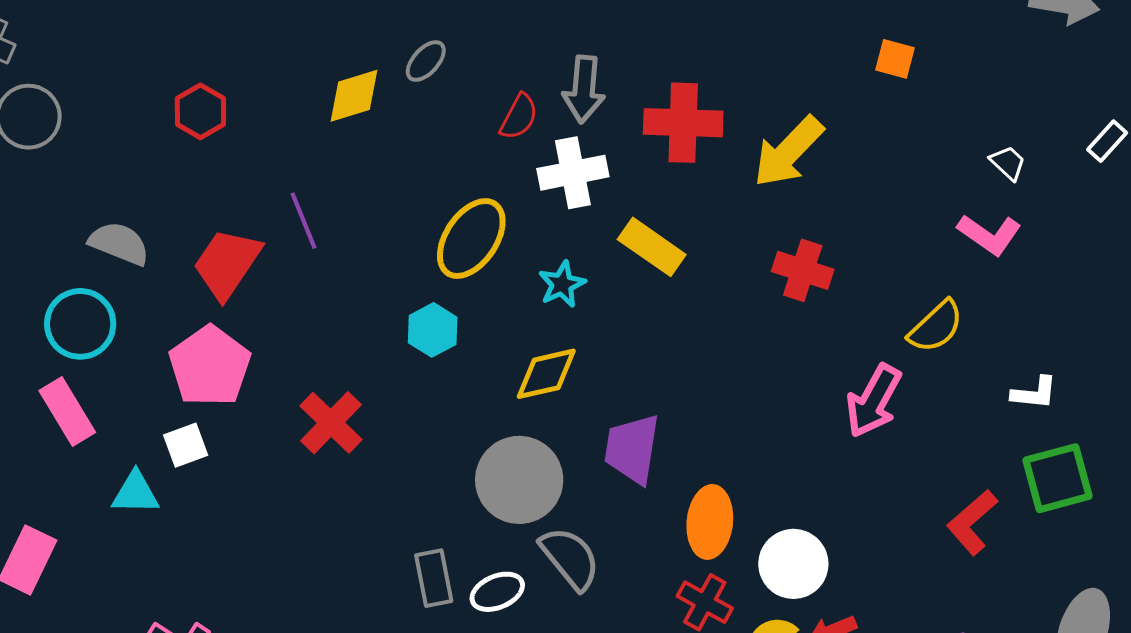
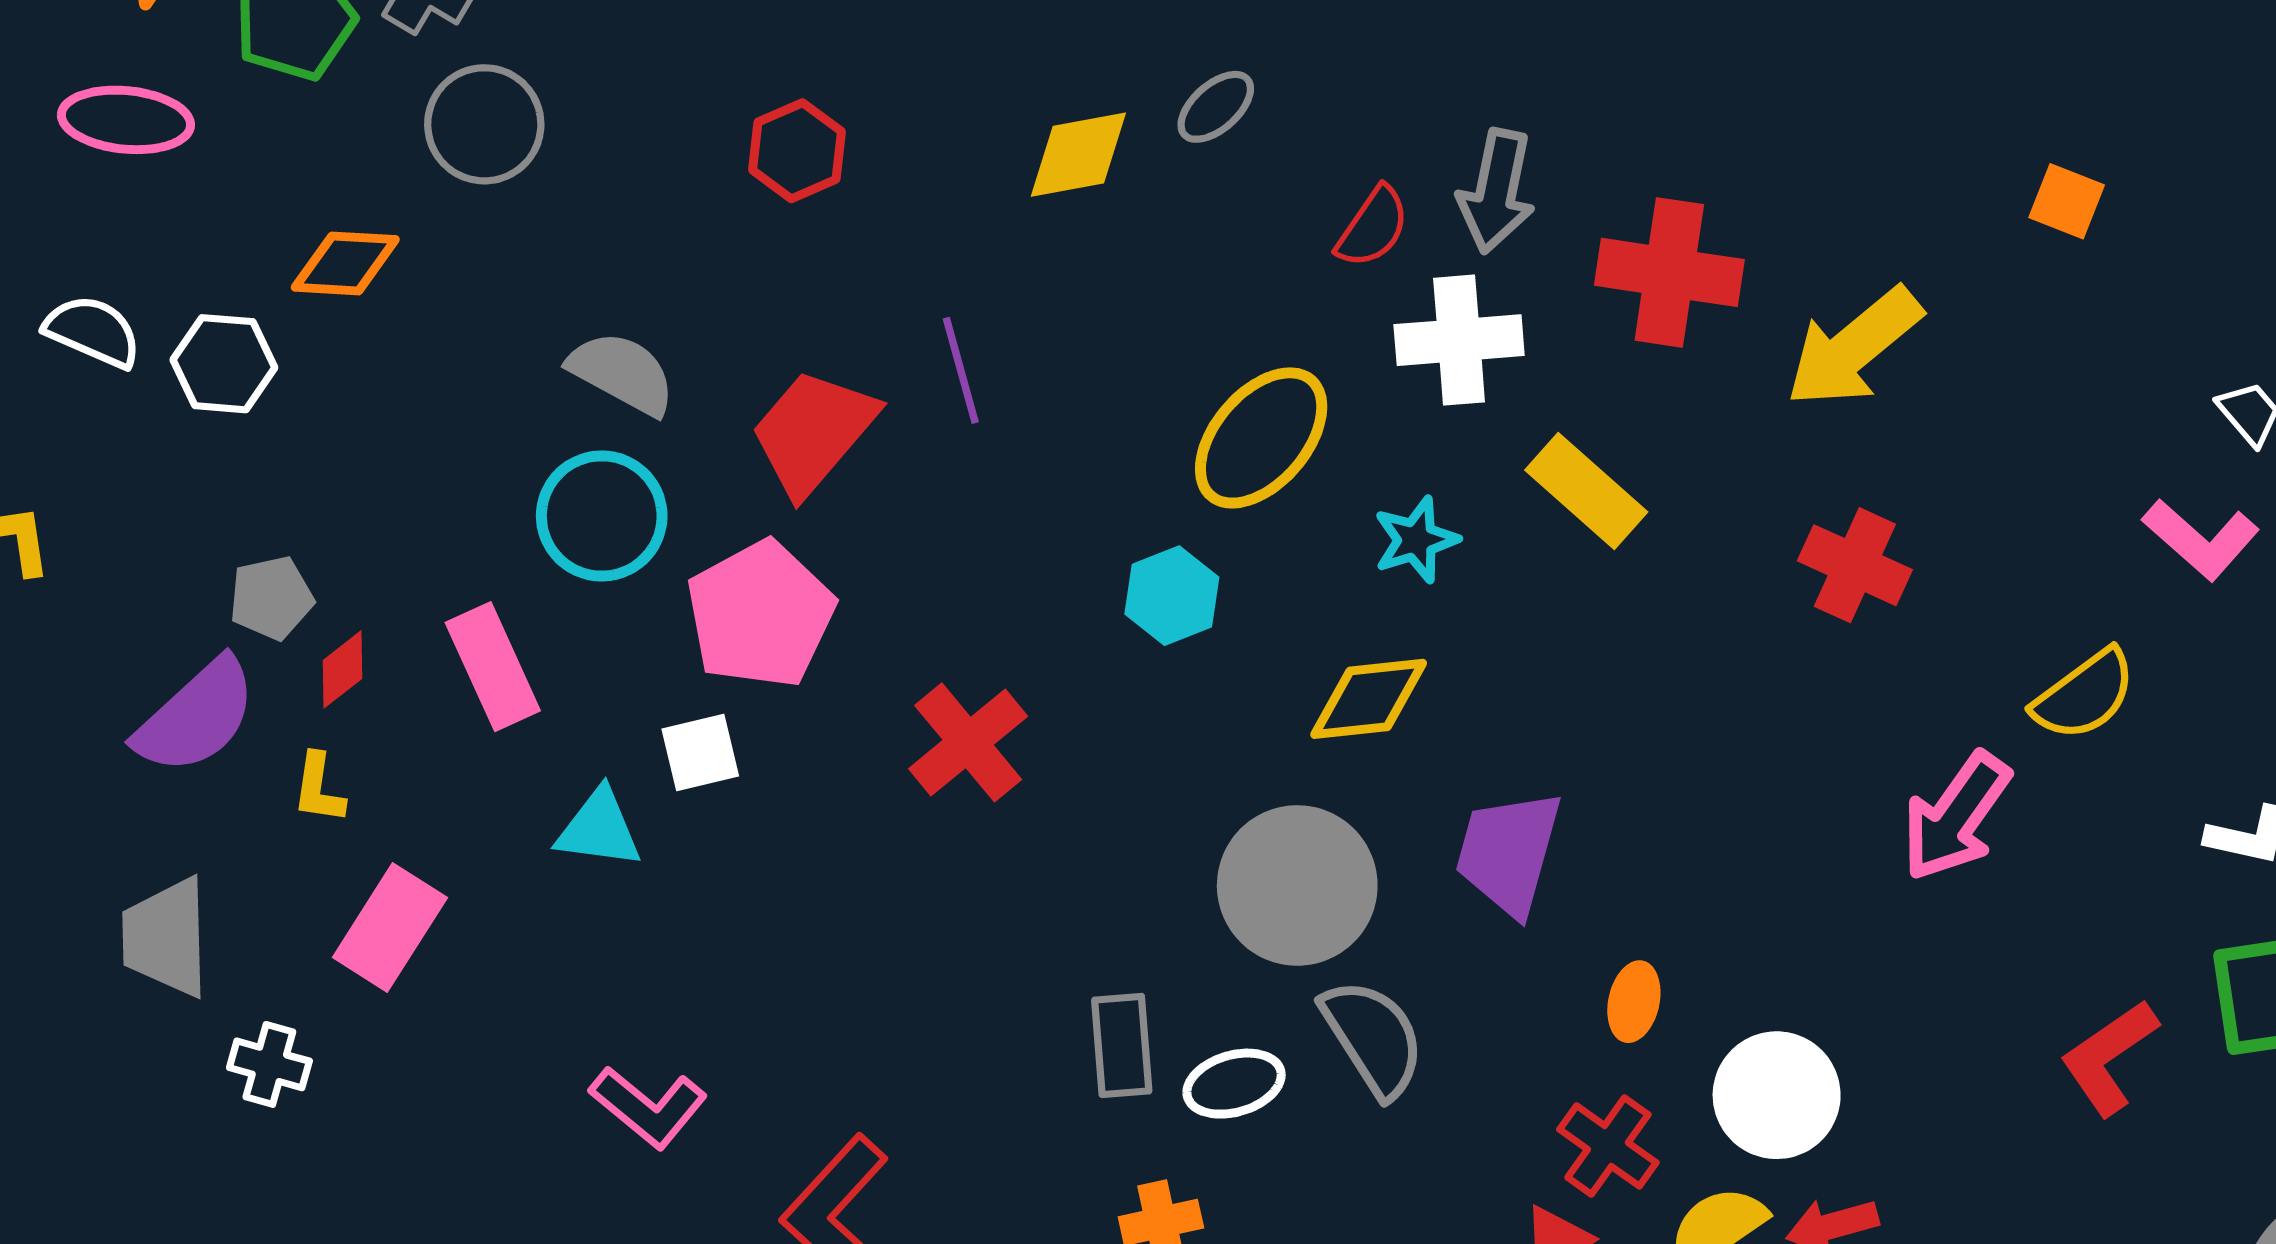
cyan circle: (80, 324) -> (602, 516), moved
orange ellipse: (710, 522) -> (1634, 1002), size x0.6

